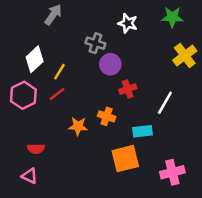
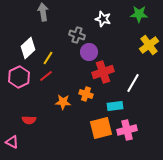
gray arrow: (53, 15) -> (43, 12), turned -42
red cross: (128, 89) -> (103, 72), size x1.5
pink cross: (172, 172) -> (127, 130), moved
pink triangle: (30, 176) -> (12, 142), moved

